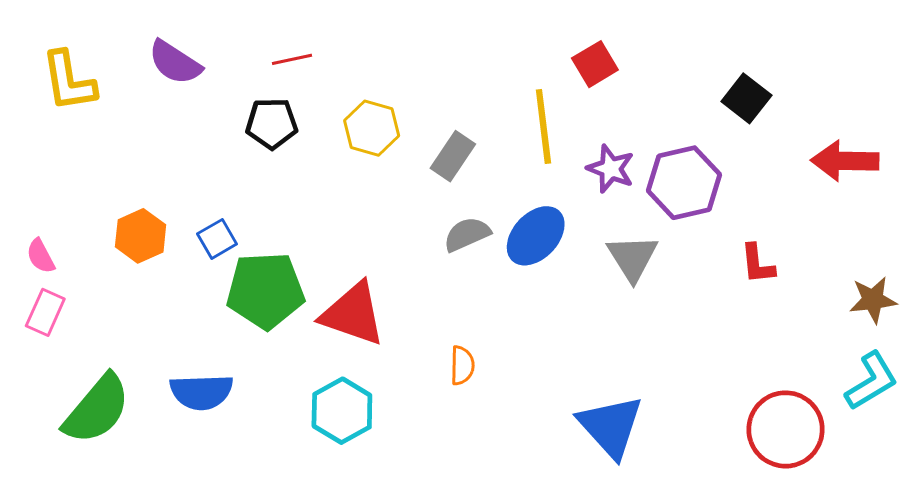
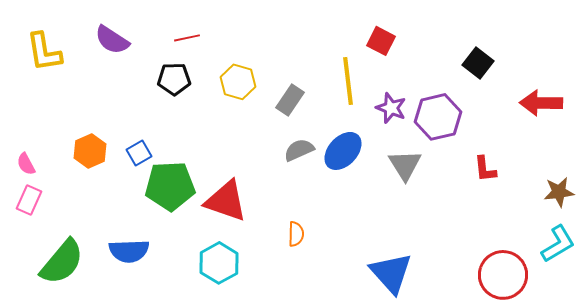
red square: (595, 64) -> (381, 41), turned -32

